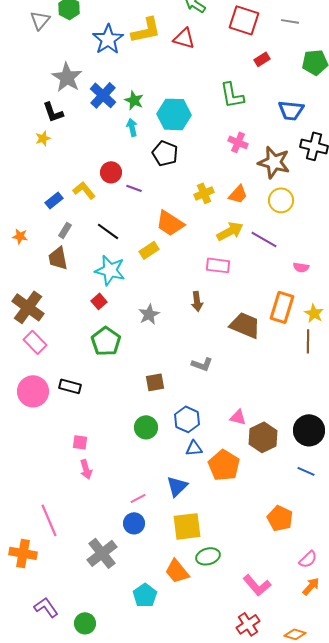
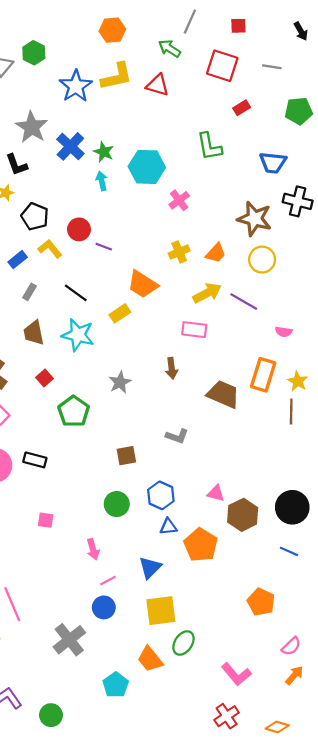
pink cross: (238, 142) -> (179, 200), moved, turned 30
black pentagon: (165, 153) -> (35, 216), moved
brown trapezoid: (58, 258) -> (34, 333), moved
red square: (99, 301) -> (45, 378), moved
pink arrow: (86, 469) -> (93, 549), moved
green ellipse: (208, 556) -> (183, 643), turned -40

